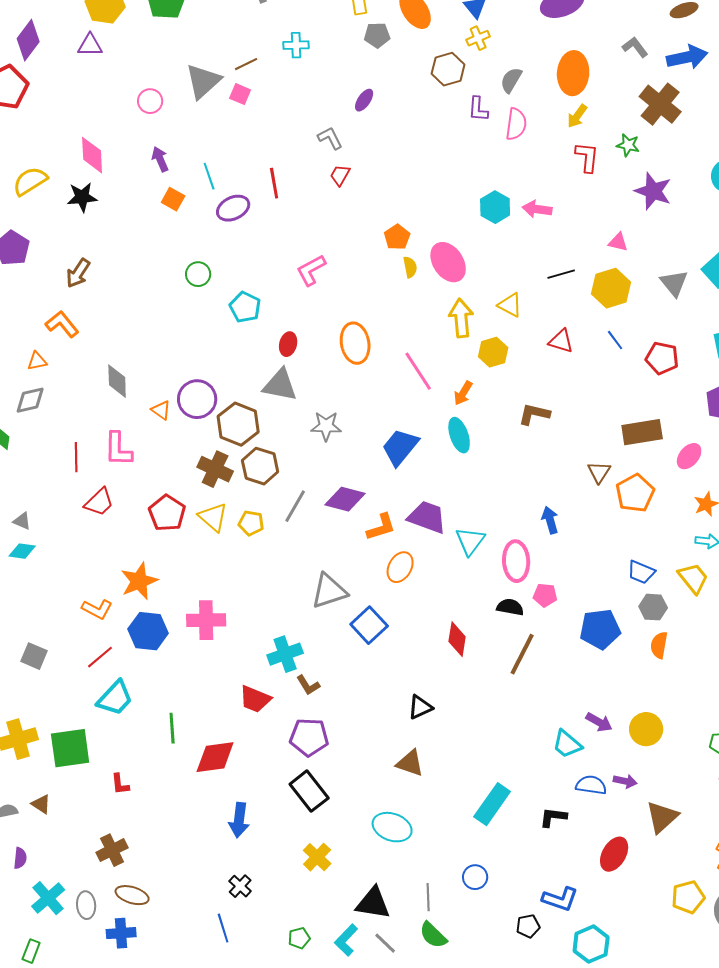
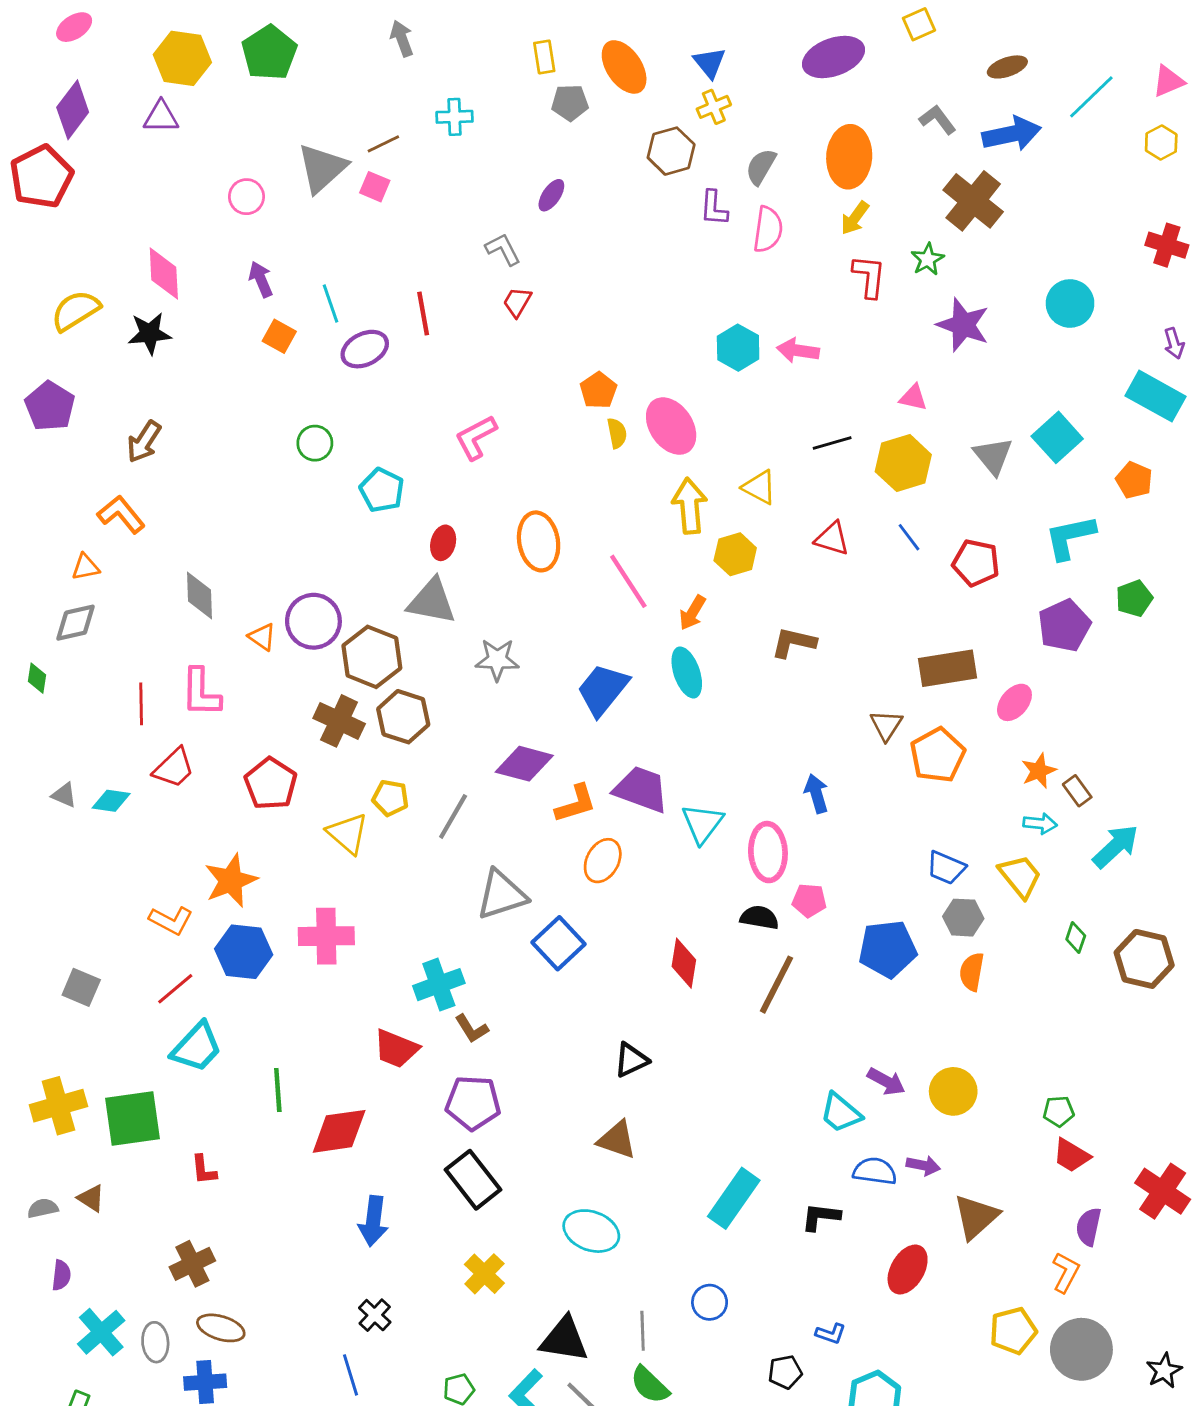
green star: (628, 145) -> (928, 259), turned 30
gray line: (295, 506) -> (453, 816), moved
yellow triangle: (213, 517) -> (348, 834), moved
cyan diamond: (22, 551) -> (111, 801), moved
blue L-shape: (560, 899) -> (831, 1334), size x0.6

